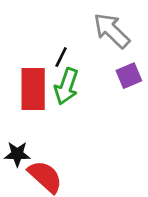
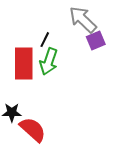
purple square: (129, 76) -> (96, 41), moved

